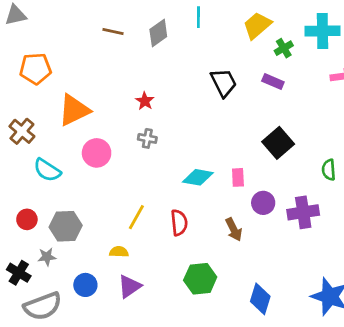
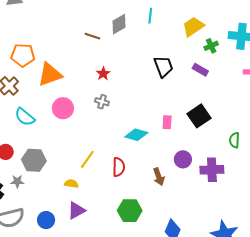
brown line: (113, 32) -> (92, 36), moved
orange pentagon: (35, 69) -> (23, 55), moved
pink rectangle: (238, 177) -> (167, 122), moved
blue circle: (85, 285) -> (46, 220), moved

